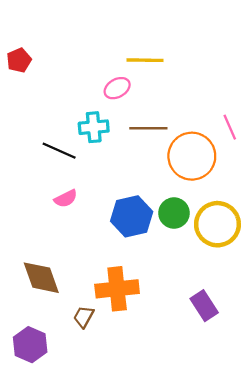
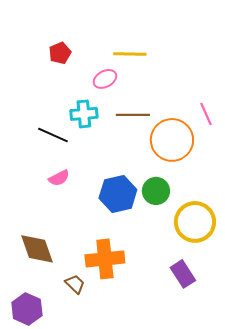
red pentagon: (19, 60) -> (60, 53), moved
yellow circle: (217, 224) -> (195, 222), moved
brown trapezoid: (84, 317) -> (75, 284), turned 105

